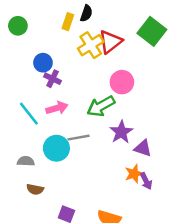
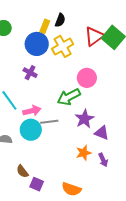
red triangle: (110, 42) -> (94, 36), moved
blue circle: (43, 63) -> (37, 44), moved, size x1.5
pink arrow: (57, 108) -> (32, 111), moved
orange star: (134, 174) -> (84, 153), moved
brown semicircle: (35, 189) -> (22, 171), moved, turned 40

